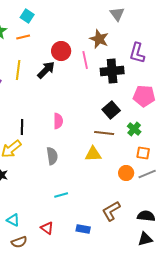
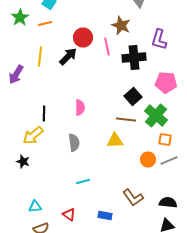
green cross: (134, 129) -> (156, 116), size x1.6
brown L-shape: (111, 211) -> (133, 198), turned -95
cyan triangle: (13, 220) -> (35, 206), turned -32

